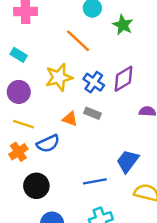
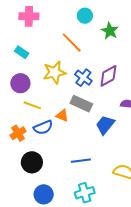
gray rectangle: (92, 113) -> (81, 104), size x1.5
orange triangle: (70, 119) -> (62, 116), moved
yellow line: (23, 124) -> (32, 105), moved
blue trapezoid: (128, 161) -> (105, 125), moved

